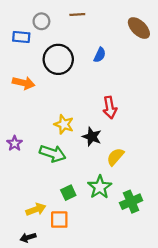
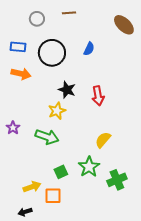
blue rectangle: (21, 37) -> (18, 47), moved
yellow star: (64, 124) -> (57, 111), turned 30
black star: (92, 137) -> (67, 90), moved

